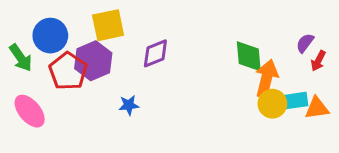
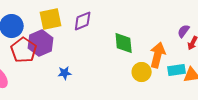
purple diamond: (155, 53) -> (83, 21), moved
green diamond: (249, 56) -> (124, 43), moved
yellow circle: (272, 104) -> (142, 72), moved

